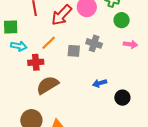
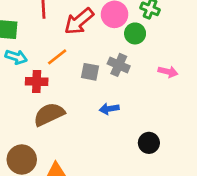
green circle: (122, 20) -> (135, 33), moved
blue arrow: (100, 83) -> (109, 109), moved

